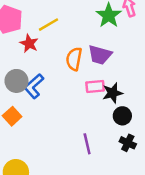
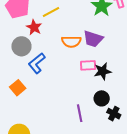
orange semicircle: (74, 59) -> (71, 42), turned -102
gray circle: (16, 81) -> (21, 46), moved
black circle: (122, 116) -> (102, 98), moved

